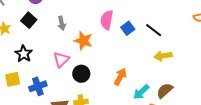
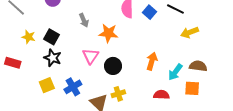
black square: (29, 20) -> (52, 37), moved
brown semicircle: (165, 91) -> (198, 66), turned 60

